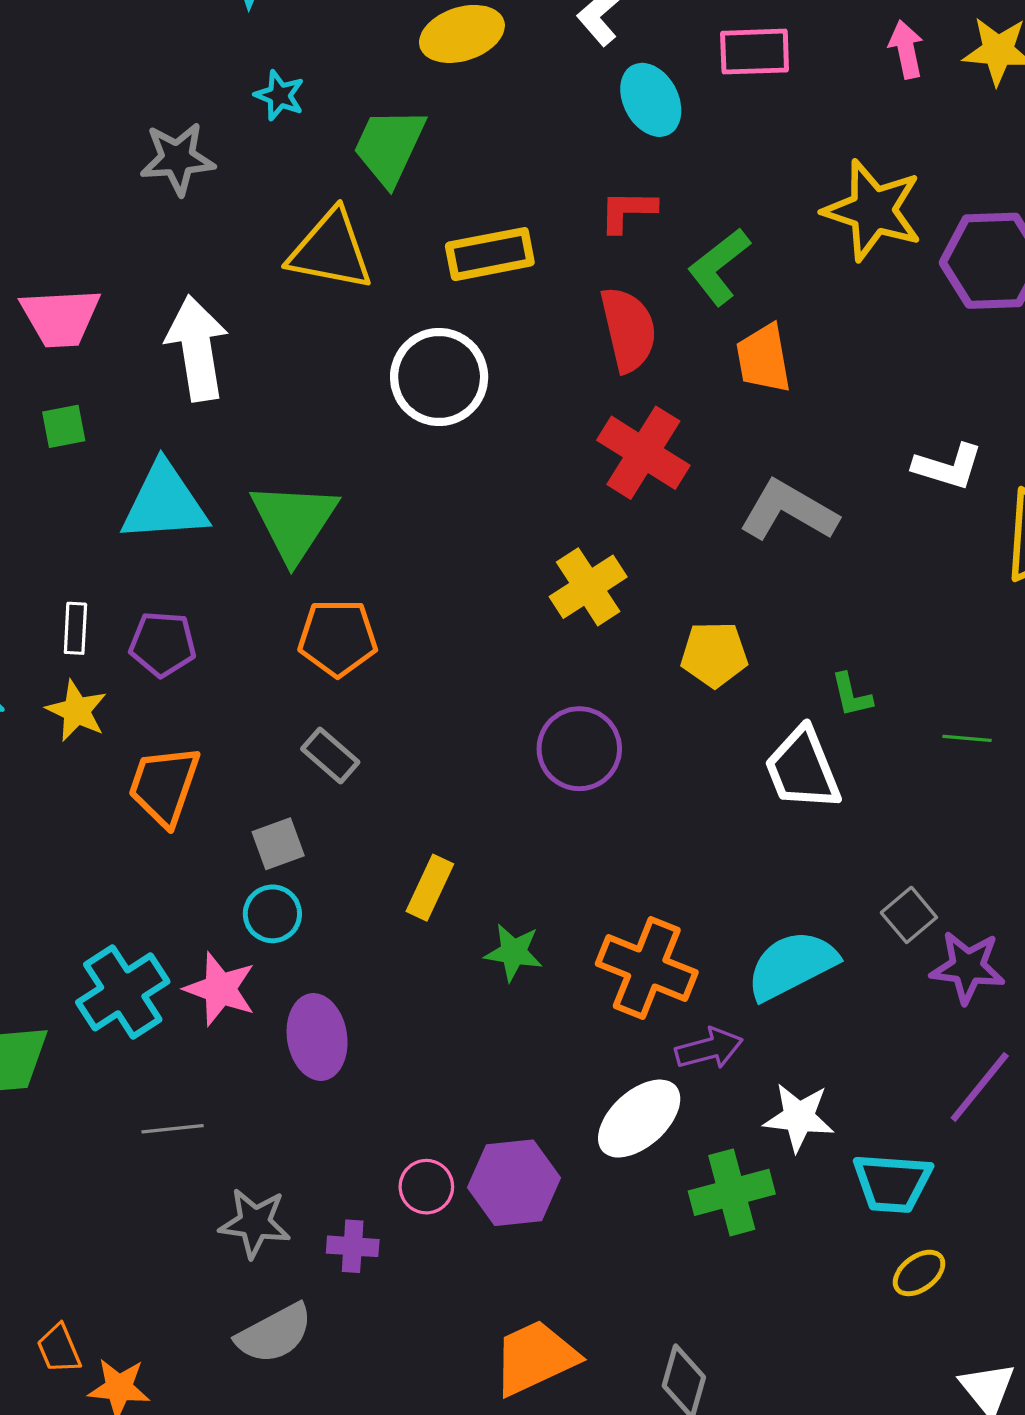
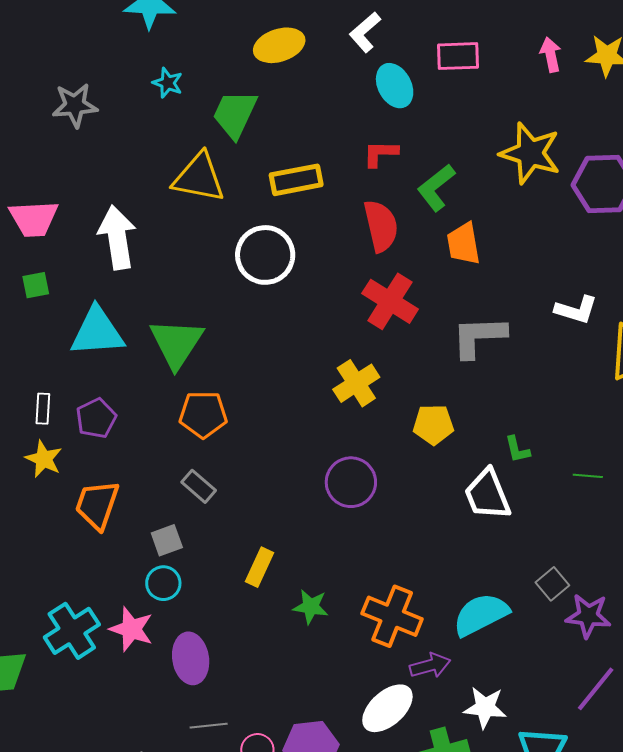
gray star: (177, 159) -> (75, 105), moved
gray L-shape: (789, 511) -> (479, 337), turned -32
purple pentagon: (163, 644) -> (96, 418), turned -30
gray line: (173, 1129) -> (209, 726), moved

